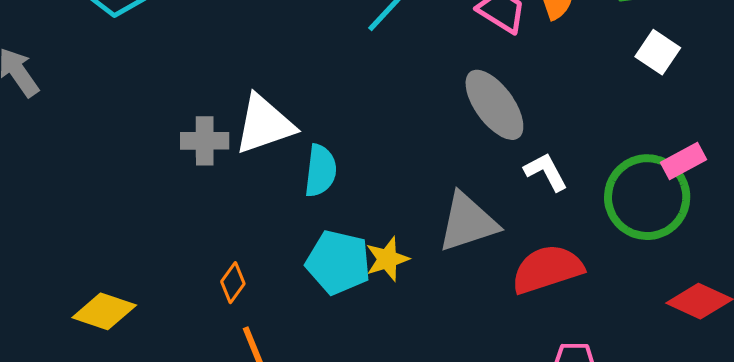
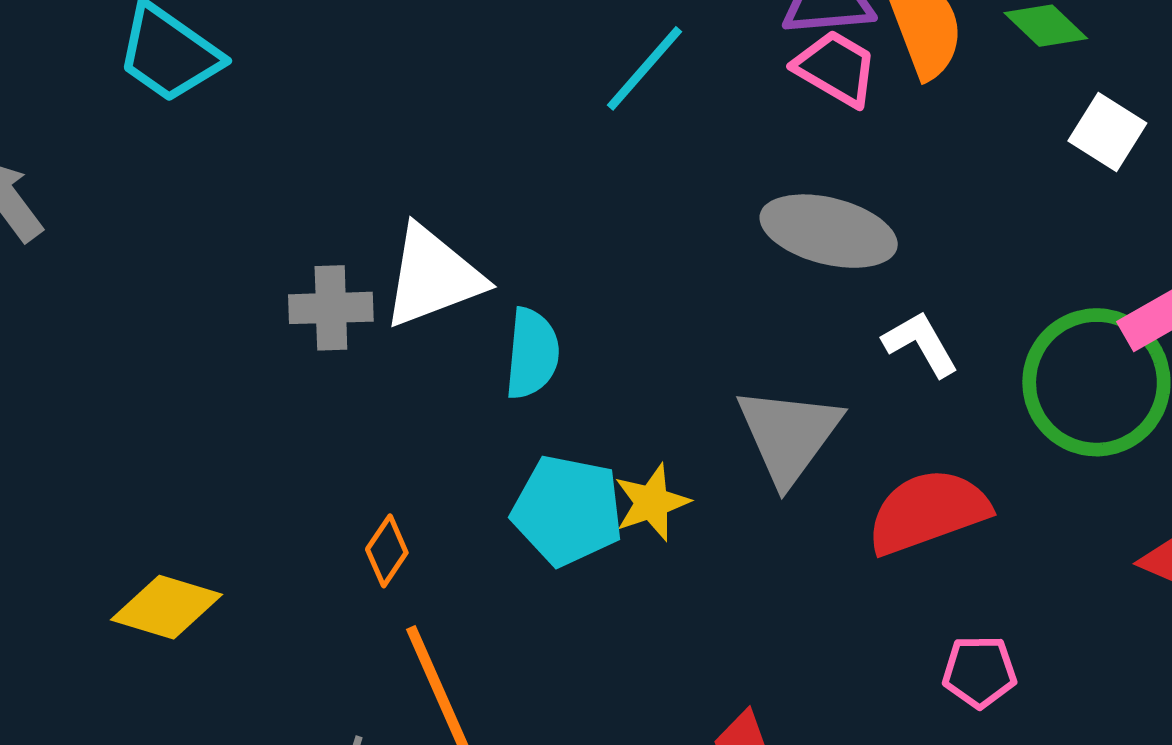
gray ellipse: (494, 105) -> (829, 231), turned -38
gray triangle: (468, 222) -> (789, 435), turned -34

